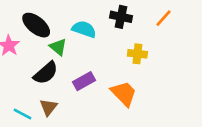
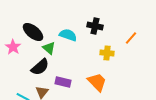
orange line: (163, 18) -> (131, 38), moved
purple rectangle: (84, 81) -> (63, 82), moved, turned 42

